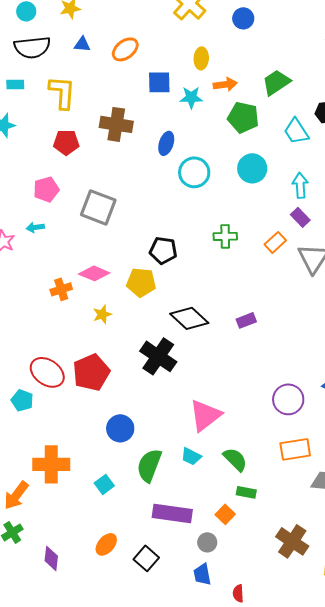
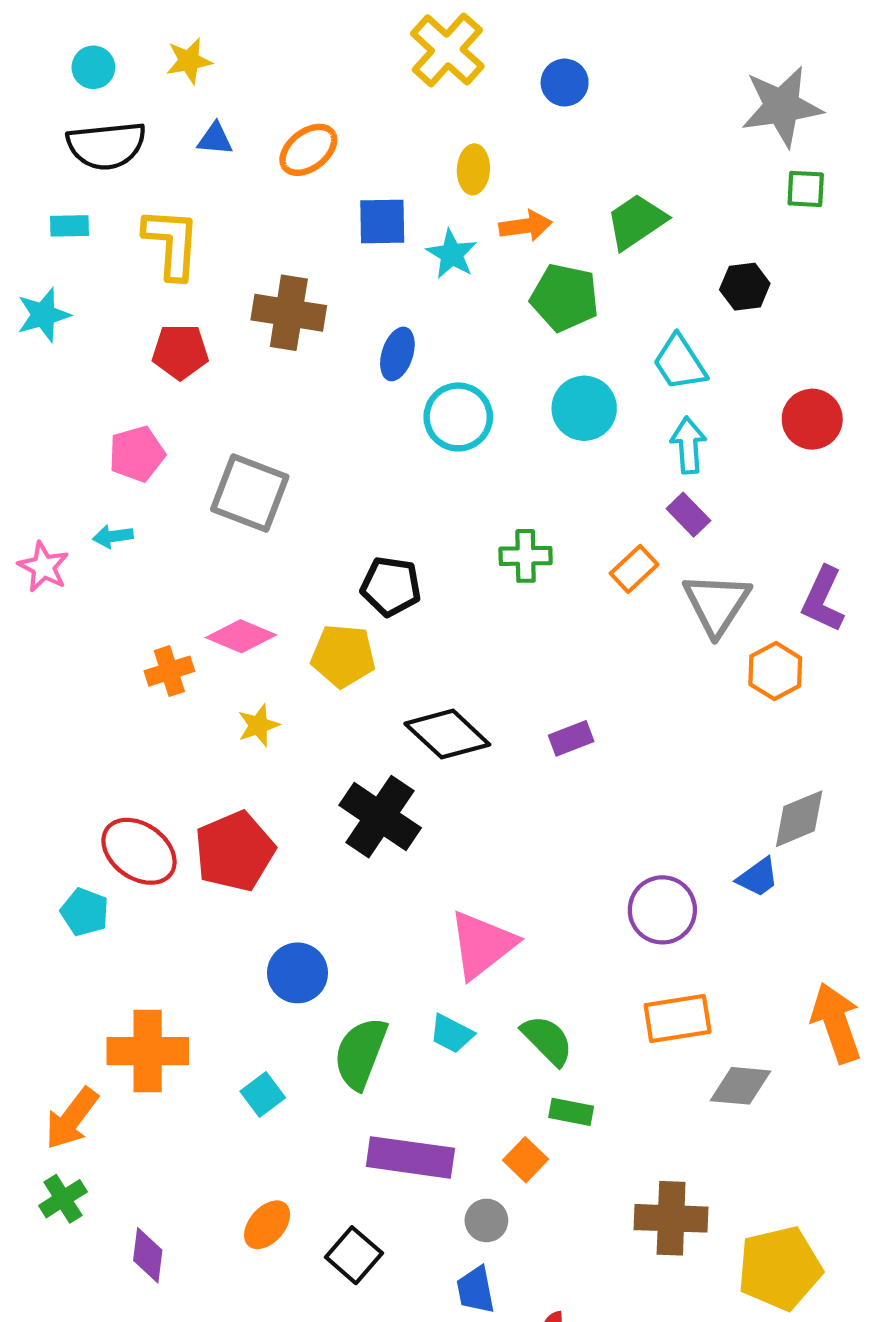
cyan star: (191, 97) -> (452, 254), turned 30
cyan trapezoid: (296, 131) -> (680, 363), moved
brown cross: (292, 541) -> (671, 1218), turned -32

